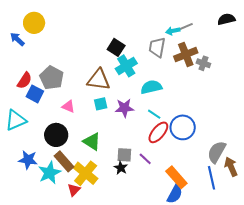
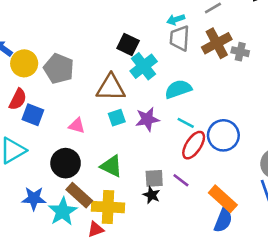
yellow circle: (34, 23) -> (24, 63), moved
cyan arrow: (173, 31) -> (176, 20), moved
gray pentagon: (52, 78) -> (59, 69), moved
yellow cross: (86, 173) -> (108, 207), turned -30
red triangle: (74, 190) -> (96, 229), turned 32

